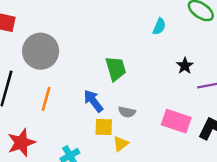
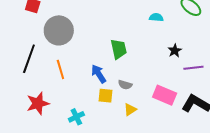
cyan semicircle: (159, 26) -> (156, 17), turned -112
orange line: (46, 99) -> (60, 69), turned -36
yellow triangle: (121, 144) -> (130, 110), moved

